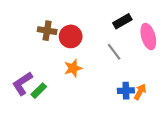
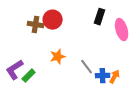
black rectangle: (122, 21) -> (100, 17), turned -42
red circle: (71, 36) -> (53, 20), moved
gray line: (114, 52) -> (87, 67), moved

